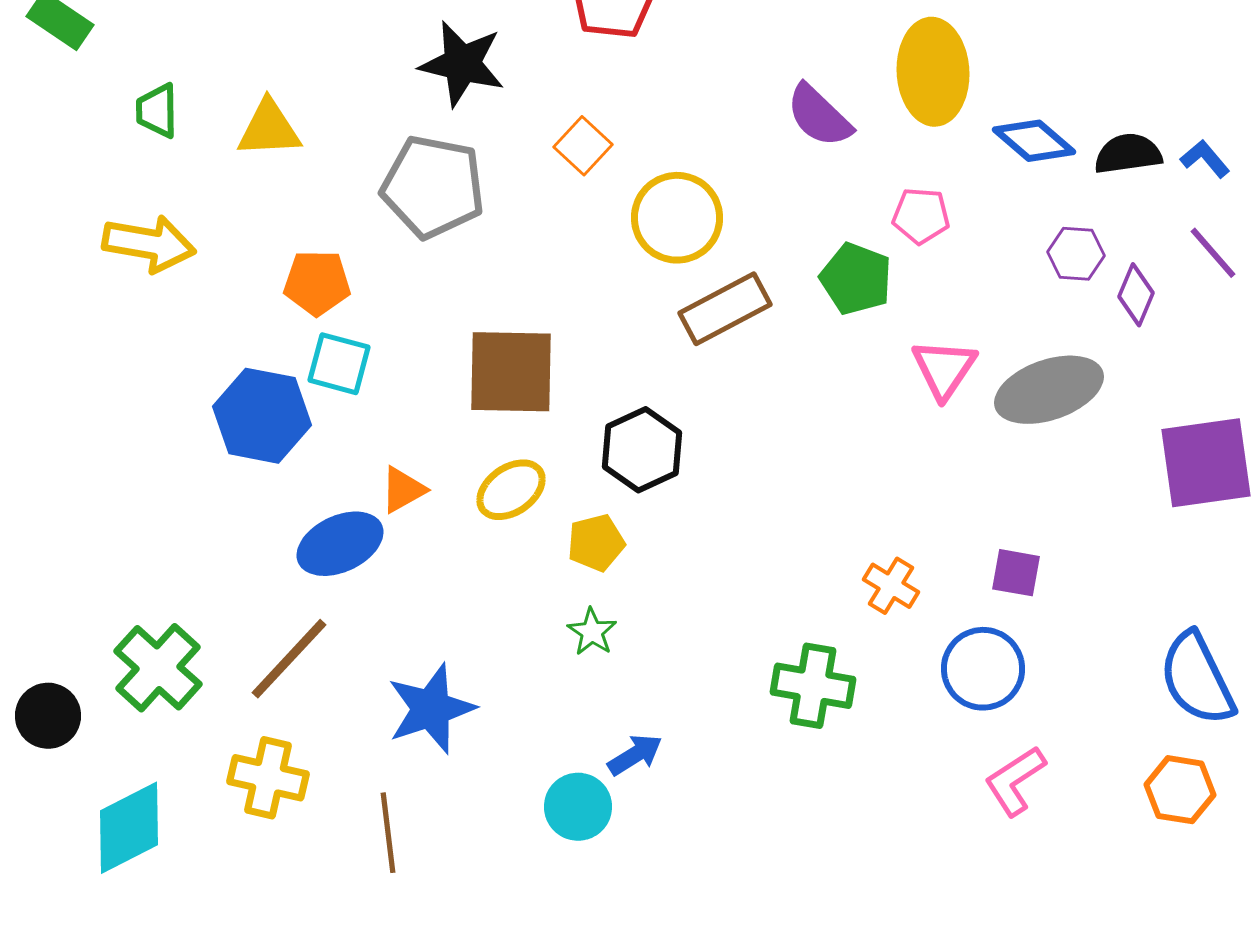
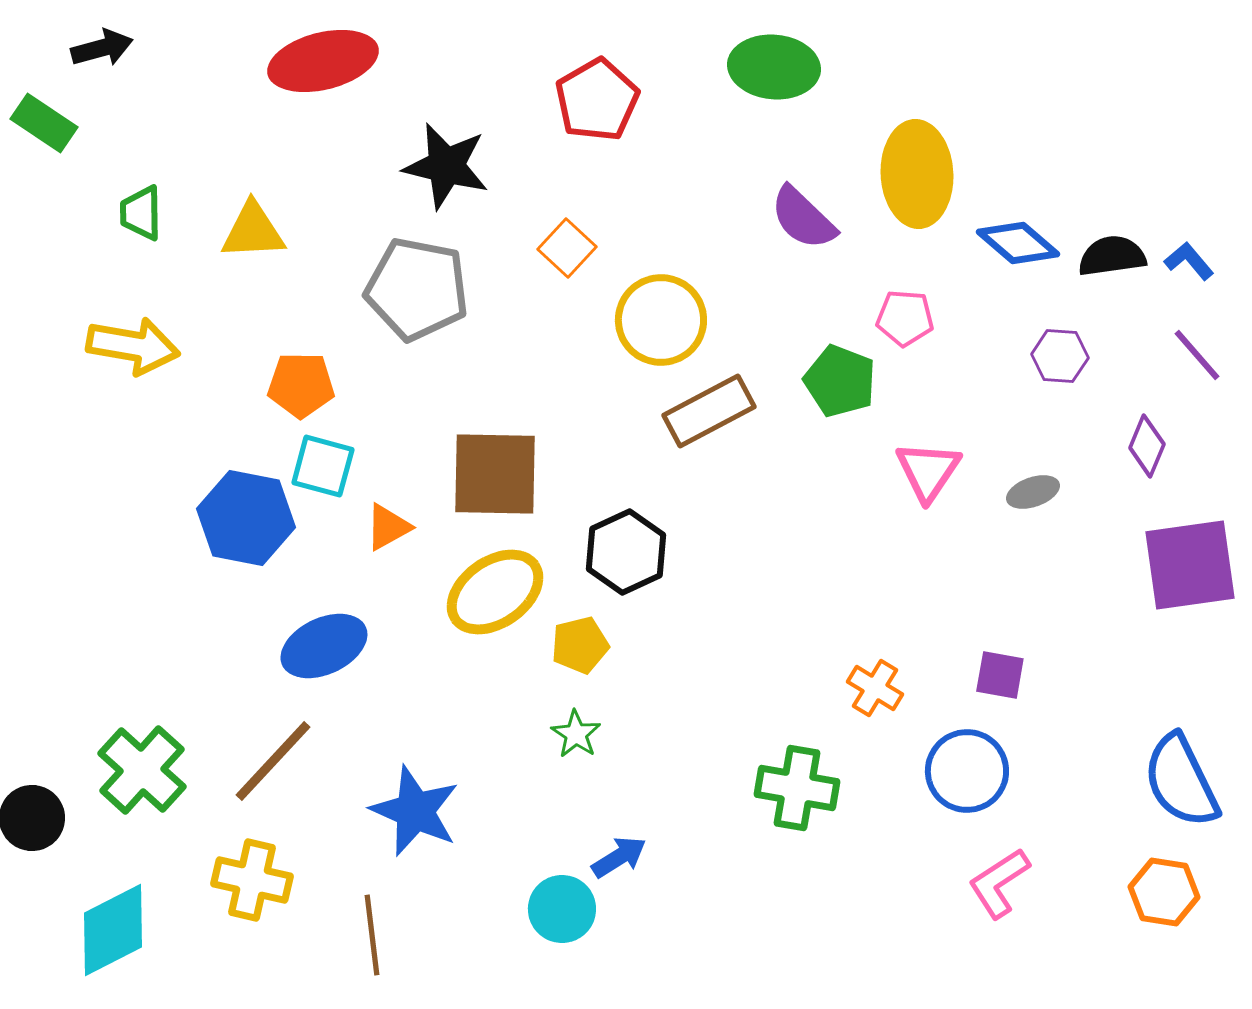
purple diamond: (1136, 295) -> (1147, 446), moved
gray ellipse: (1049, 390) -> (1033, 492), size x0.5
orange triangle: (403, 490) -> (388, 527), moved
yellow ellipse: (511, 490) -> (495, 592), size x1.4
blue star: (431, 709) -> (415, 811), turned -30

